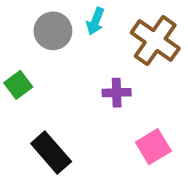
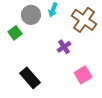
green square: (18, 85) -> (15, 33), moved
purple cross: (117, 93) -> (64, 47), turned -32

